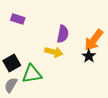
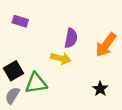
black star: (89, 56) -> (100, 89), moved

